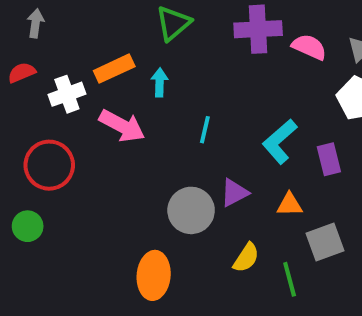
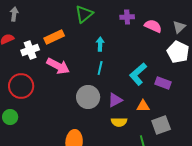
purple cross: (258, 29) -> (127, 17), size x0.6
cyan arrow: (160, 82) -> (100, 44), moved
purple rectangle: (329, 159) -> (163, 83), turned -56
gray circle: (191, 210) -> (88, 97), moved
yellow semicircle: (246, 258) -> (119, 122), moved, turned 56

